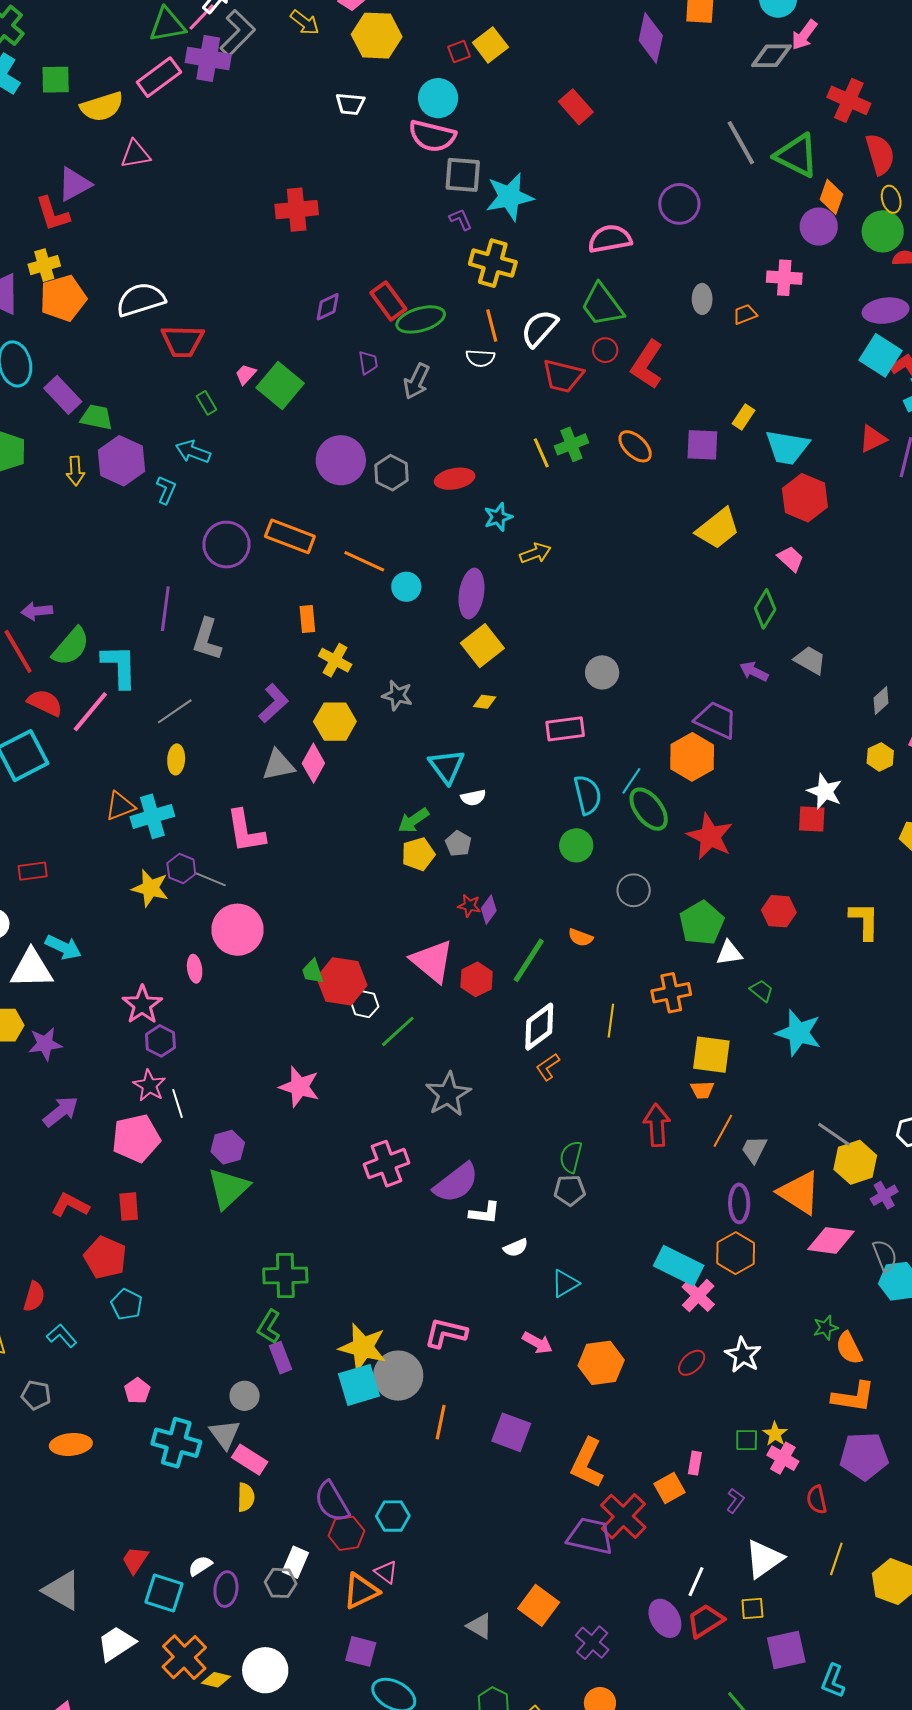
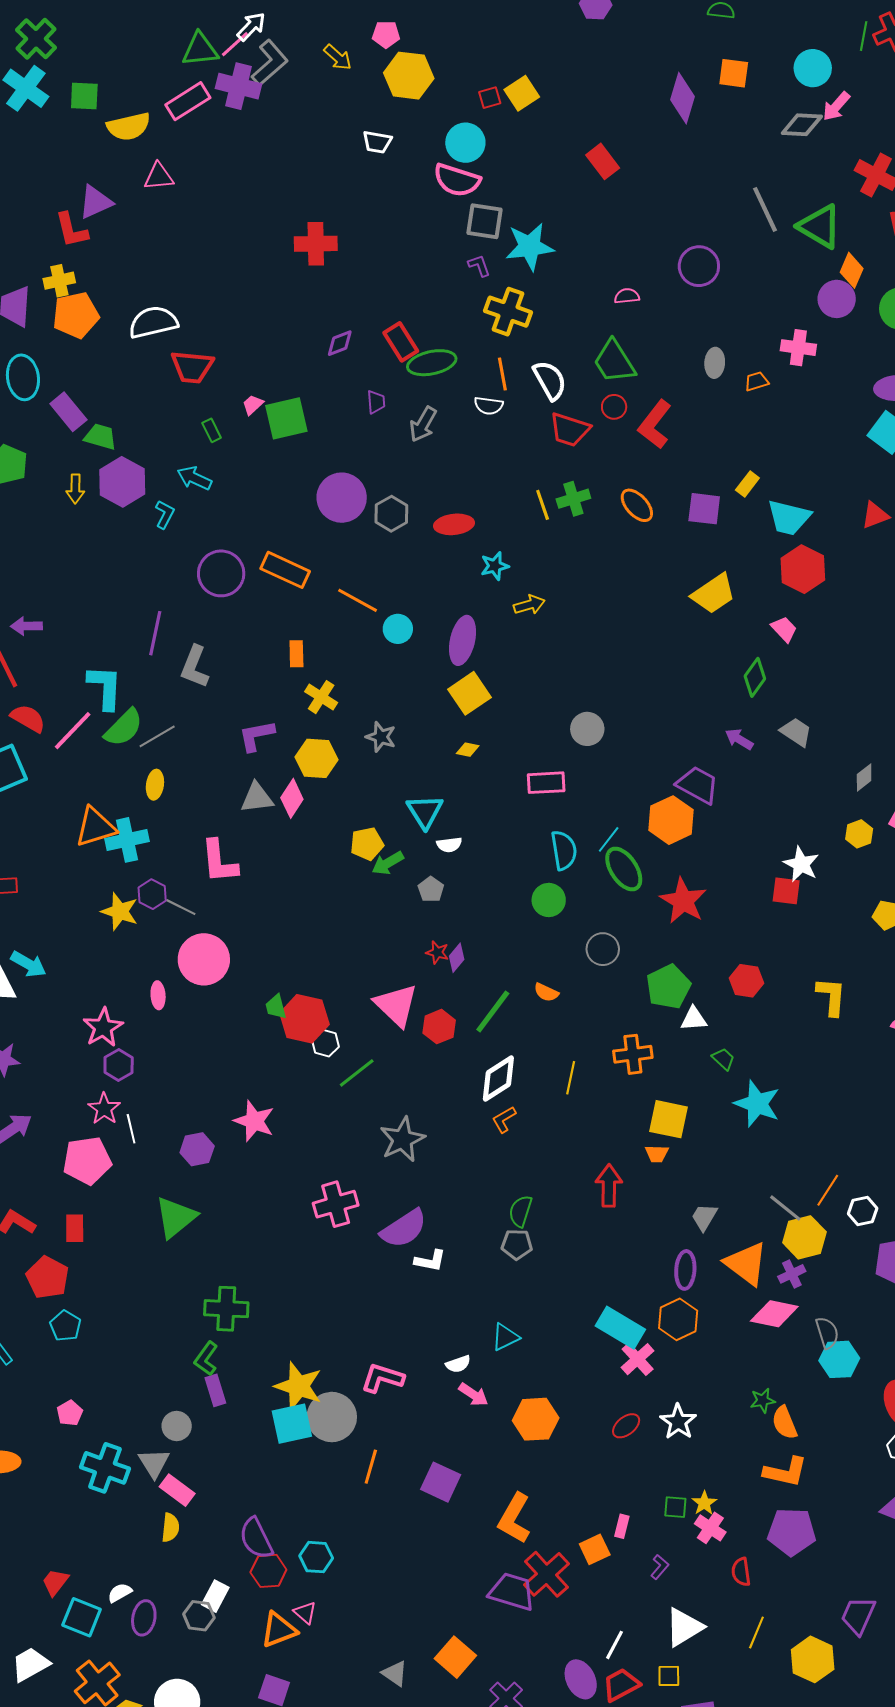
pink semicircle: (610, 239) -> (627, 296), size x0.6
white semicircle: (539, 328) -> (550, 380), turned 105
green square: (280, 386) -> (286, 418), turned 33
green semicircle: (71, 646) -> (124, 728), moved
purple L-shape: (273, 703) -> (256, 736), turned -153
orange triangle: (120, 806) -> (95, 827), size x1.4
yellow pentagon: (418, 854) -> (367, 844), moved
orange line: (723, 1131) -> (828, 1190), moved
purple hexagon: (228, 1147) -> (197, 1149), moved
purple cross: (884, 1195) -> (792, 1274), moved
white semicircle: (516, 1248) -> (458, 1364), moved

